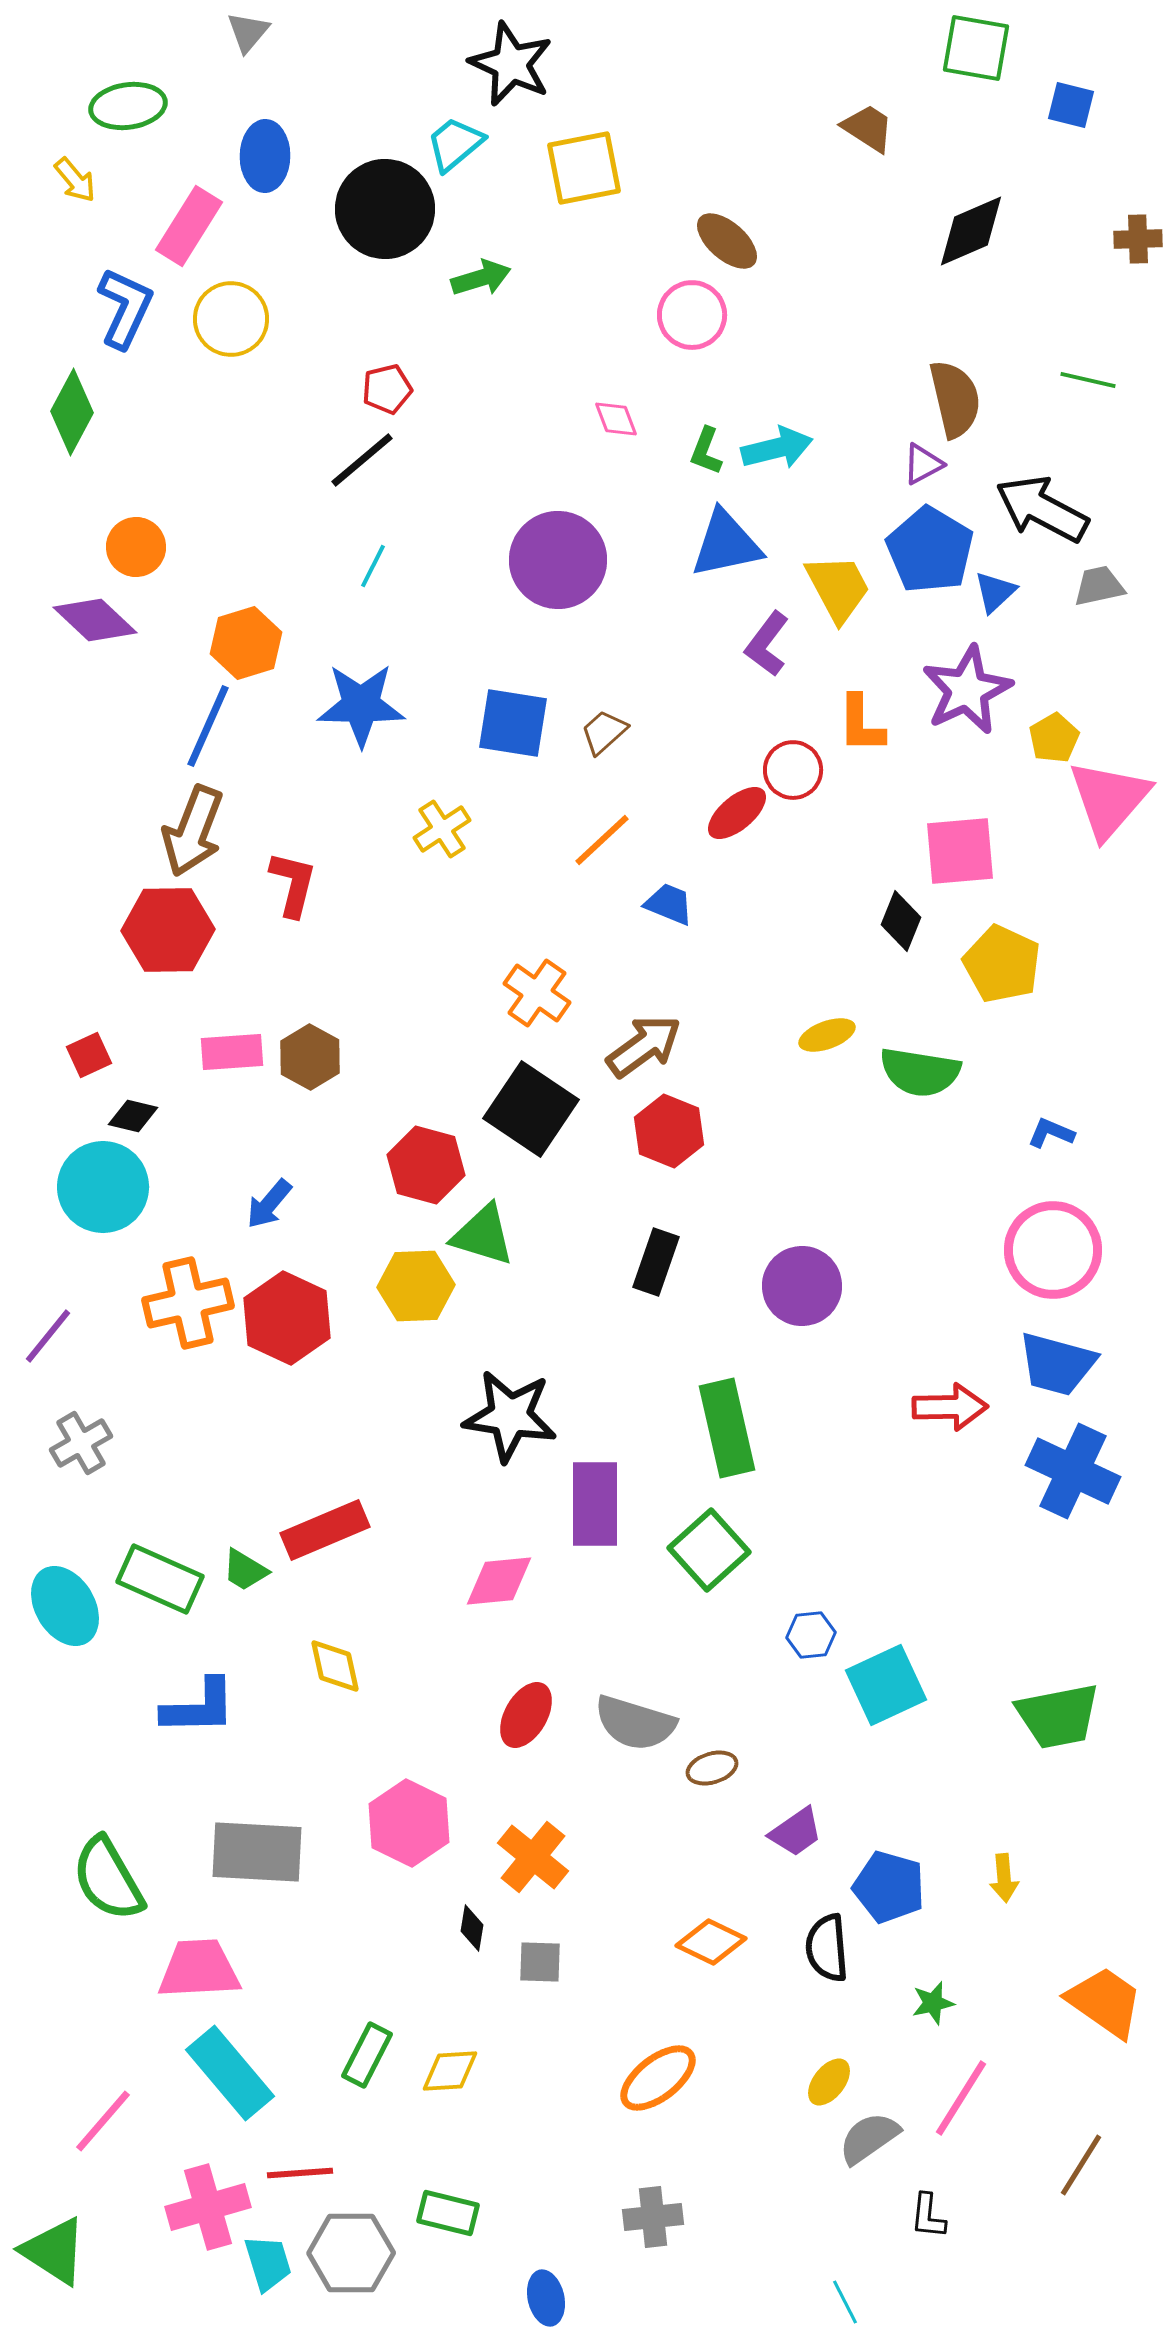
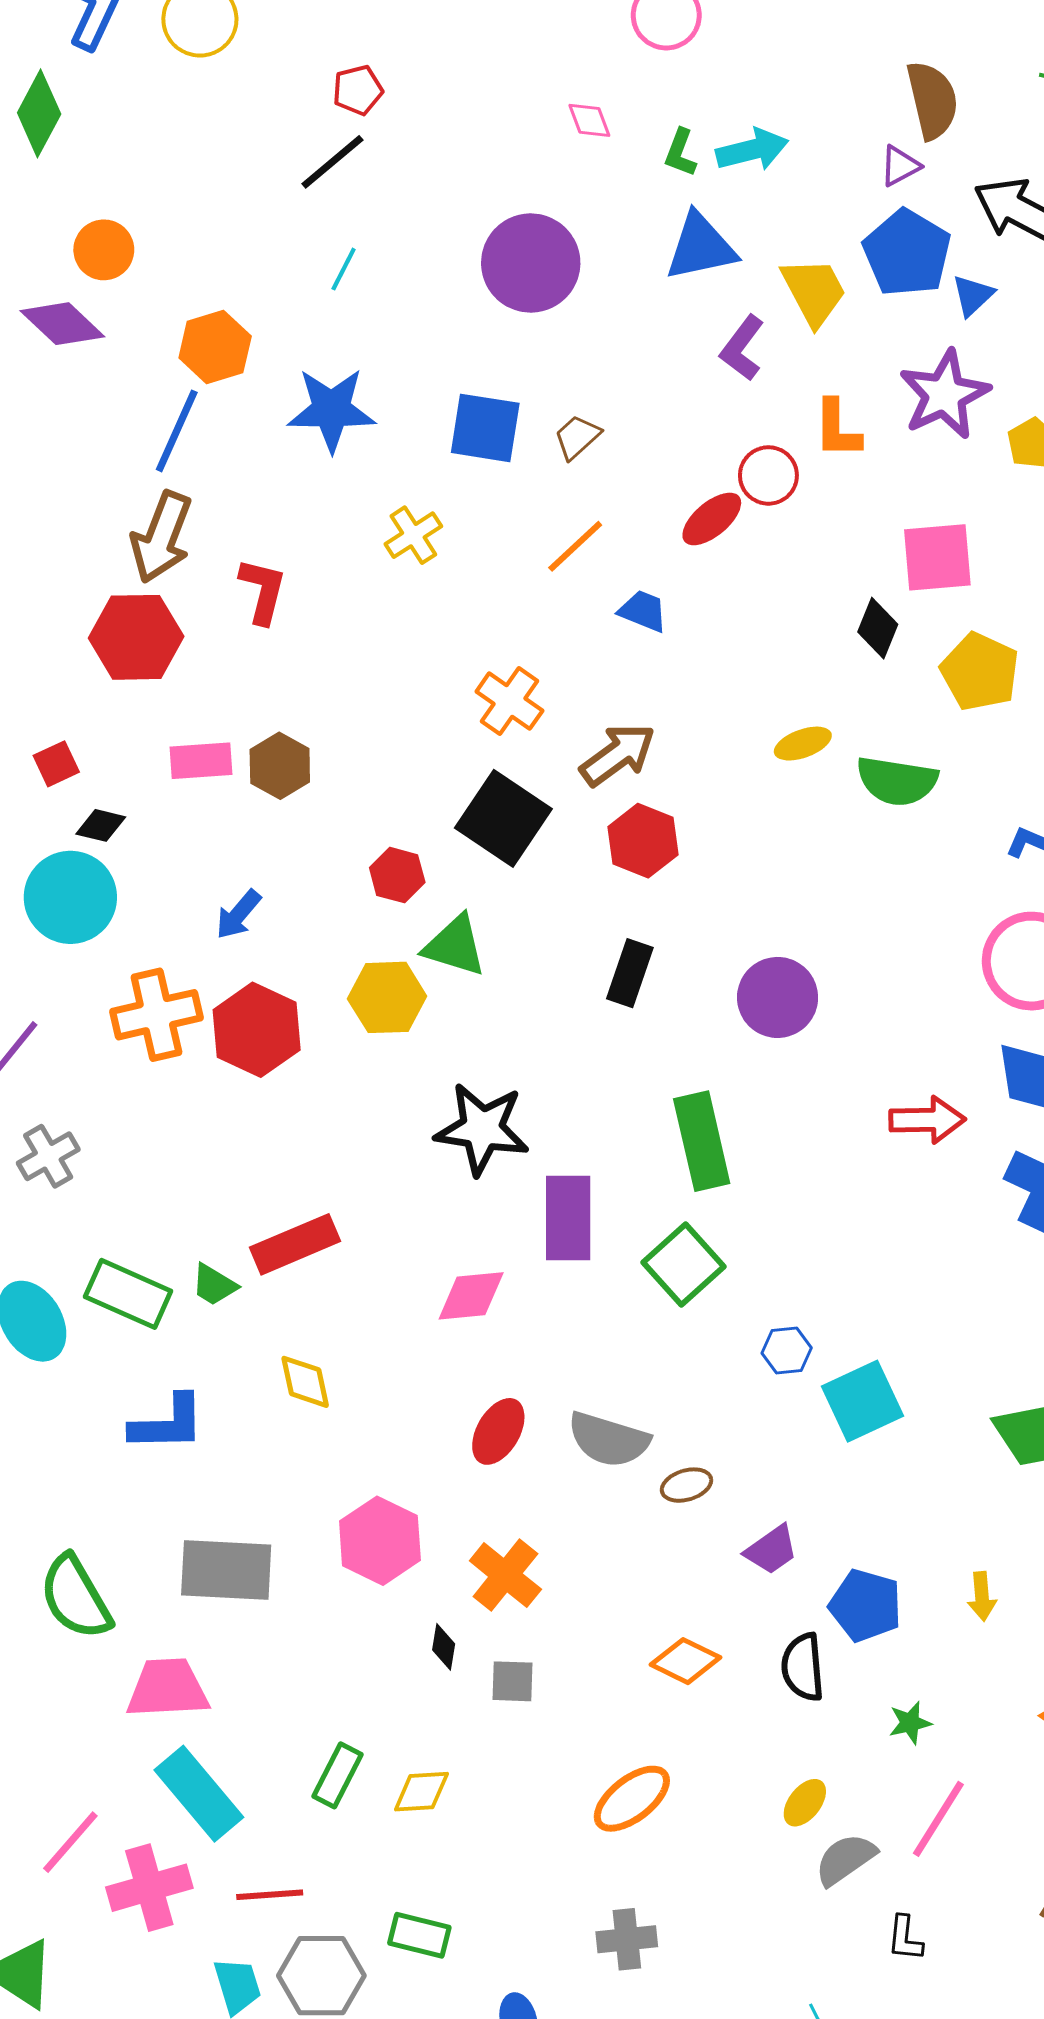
red hexagon: (426, 1165) -> (397, 875), size x0.7
pink cross: (208, 2207) -> (149, 1888), moved

